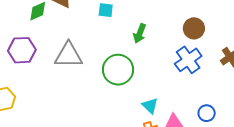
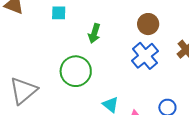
gray triangle: (69, 55) -> (23, 91), moved, turned -36

